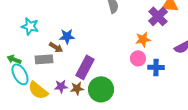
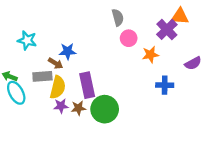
pink circle: (138, 58) -> (129, 38), moved
purple rectangle: (85, 67) -> (87, 85), turned -40
yellow semicircle: (38, 90) -> (58, 87), moved, turned -115

